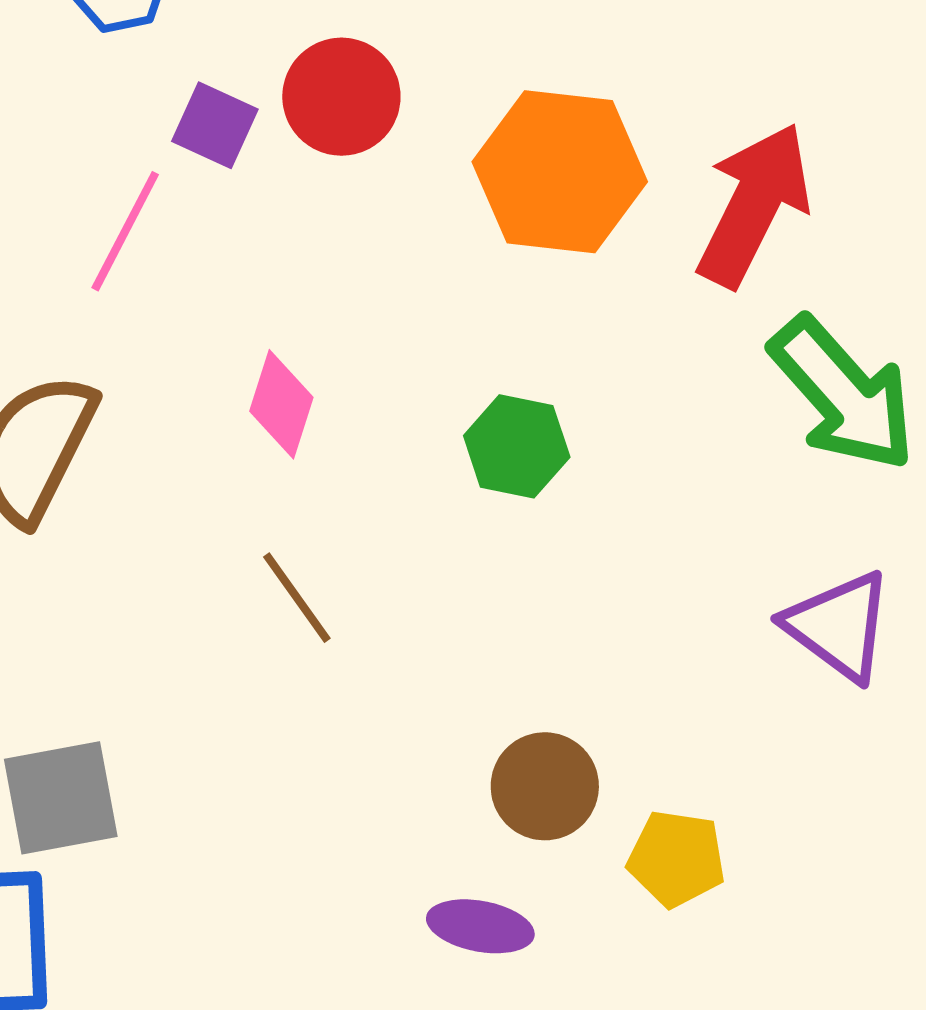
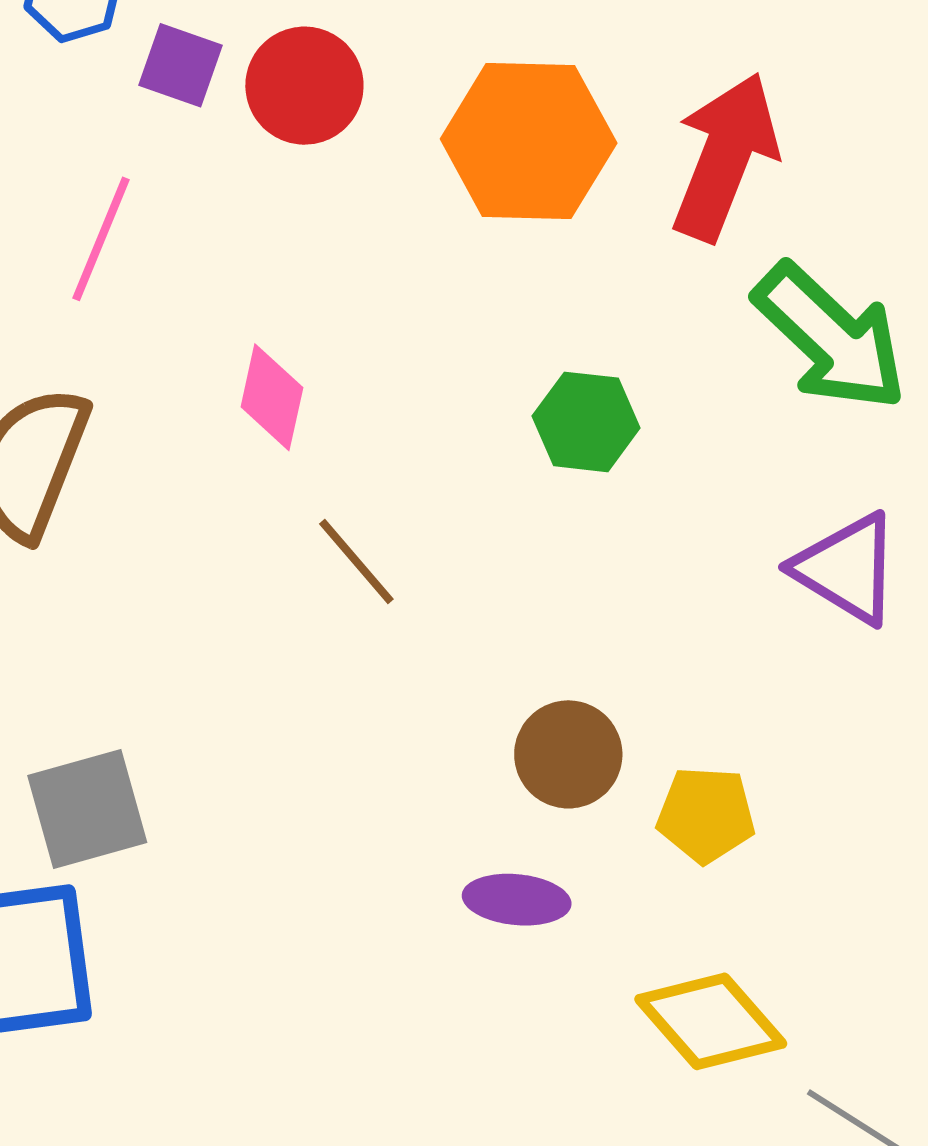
purple square: (215, 125) -> (180, 65), moved
green hexagon: (517, 446) -> (586, 422), moved
brown line: (297, 598) -> (356, 562), moved

